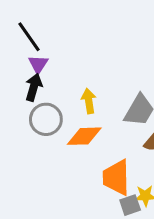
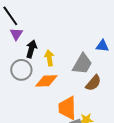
black arrow: (34, 87) -> (31, 49), moved

